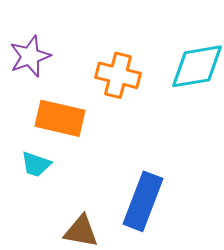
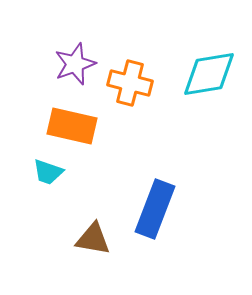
purple star: (30, 56) -> (75, 64), moved

